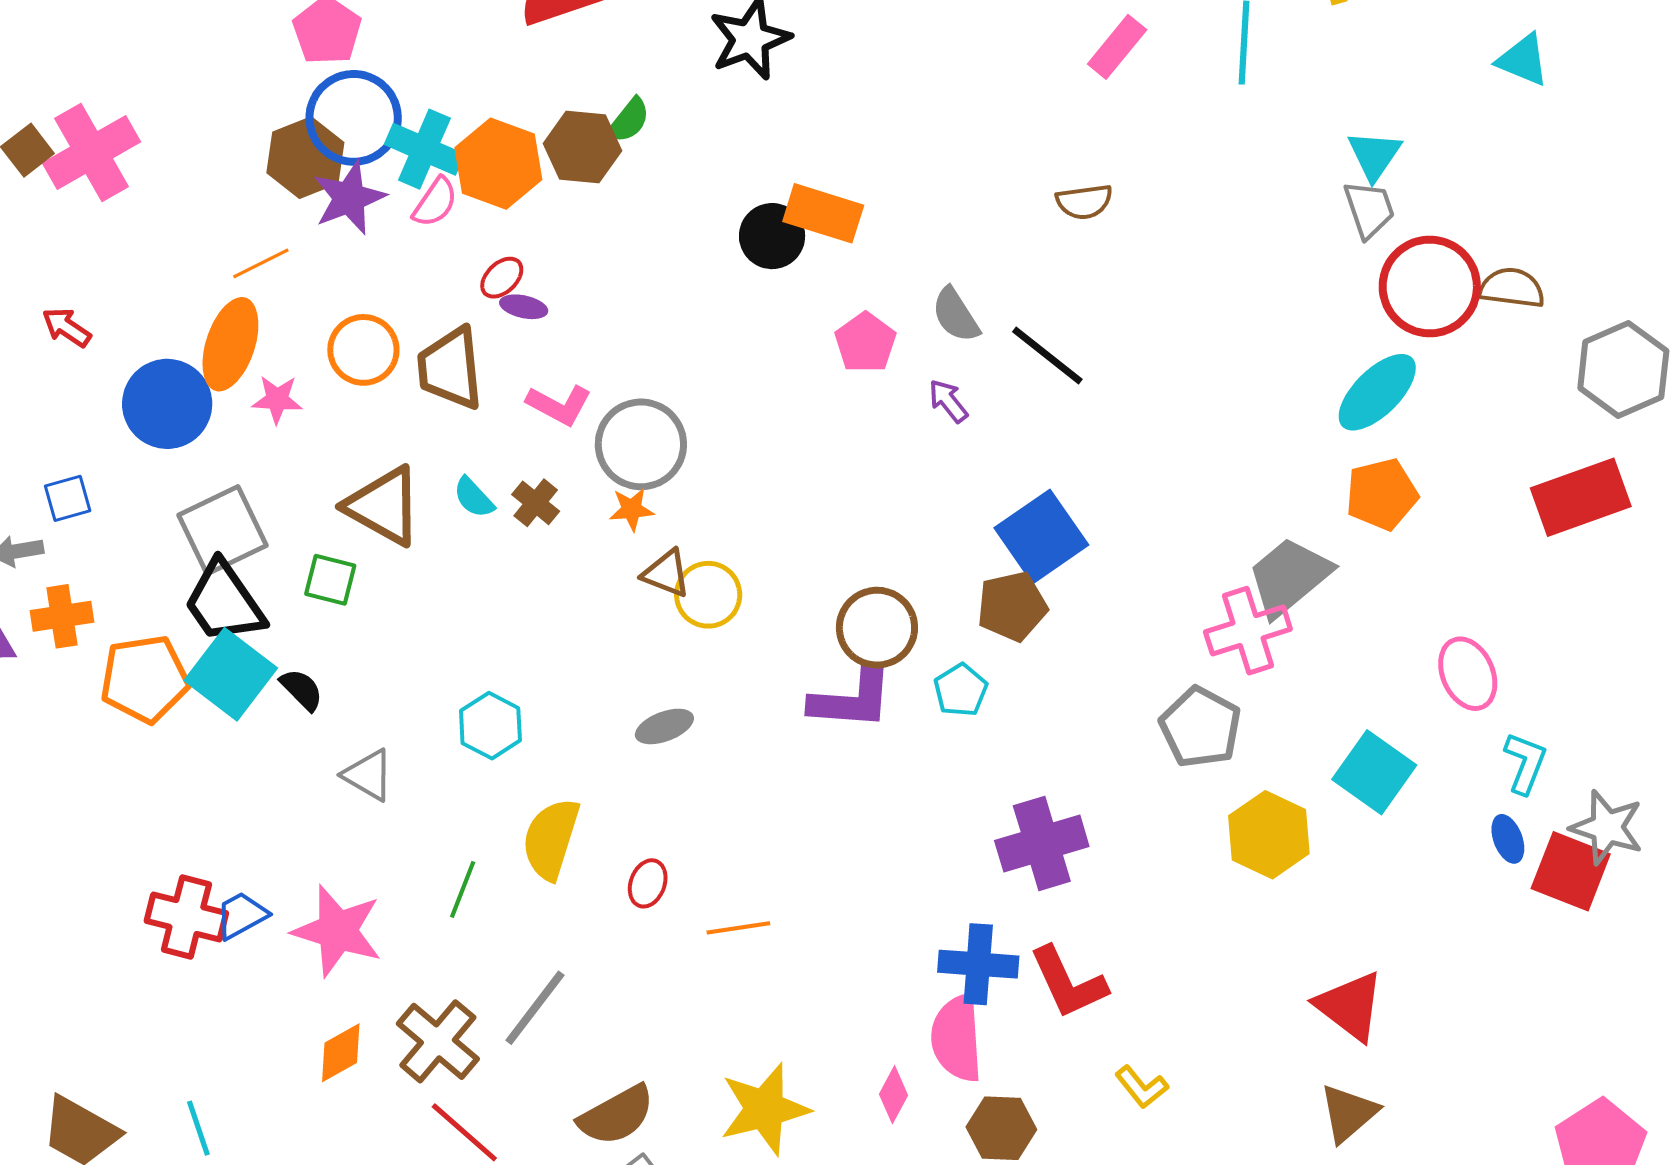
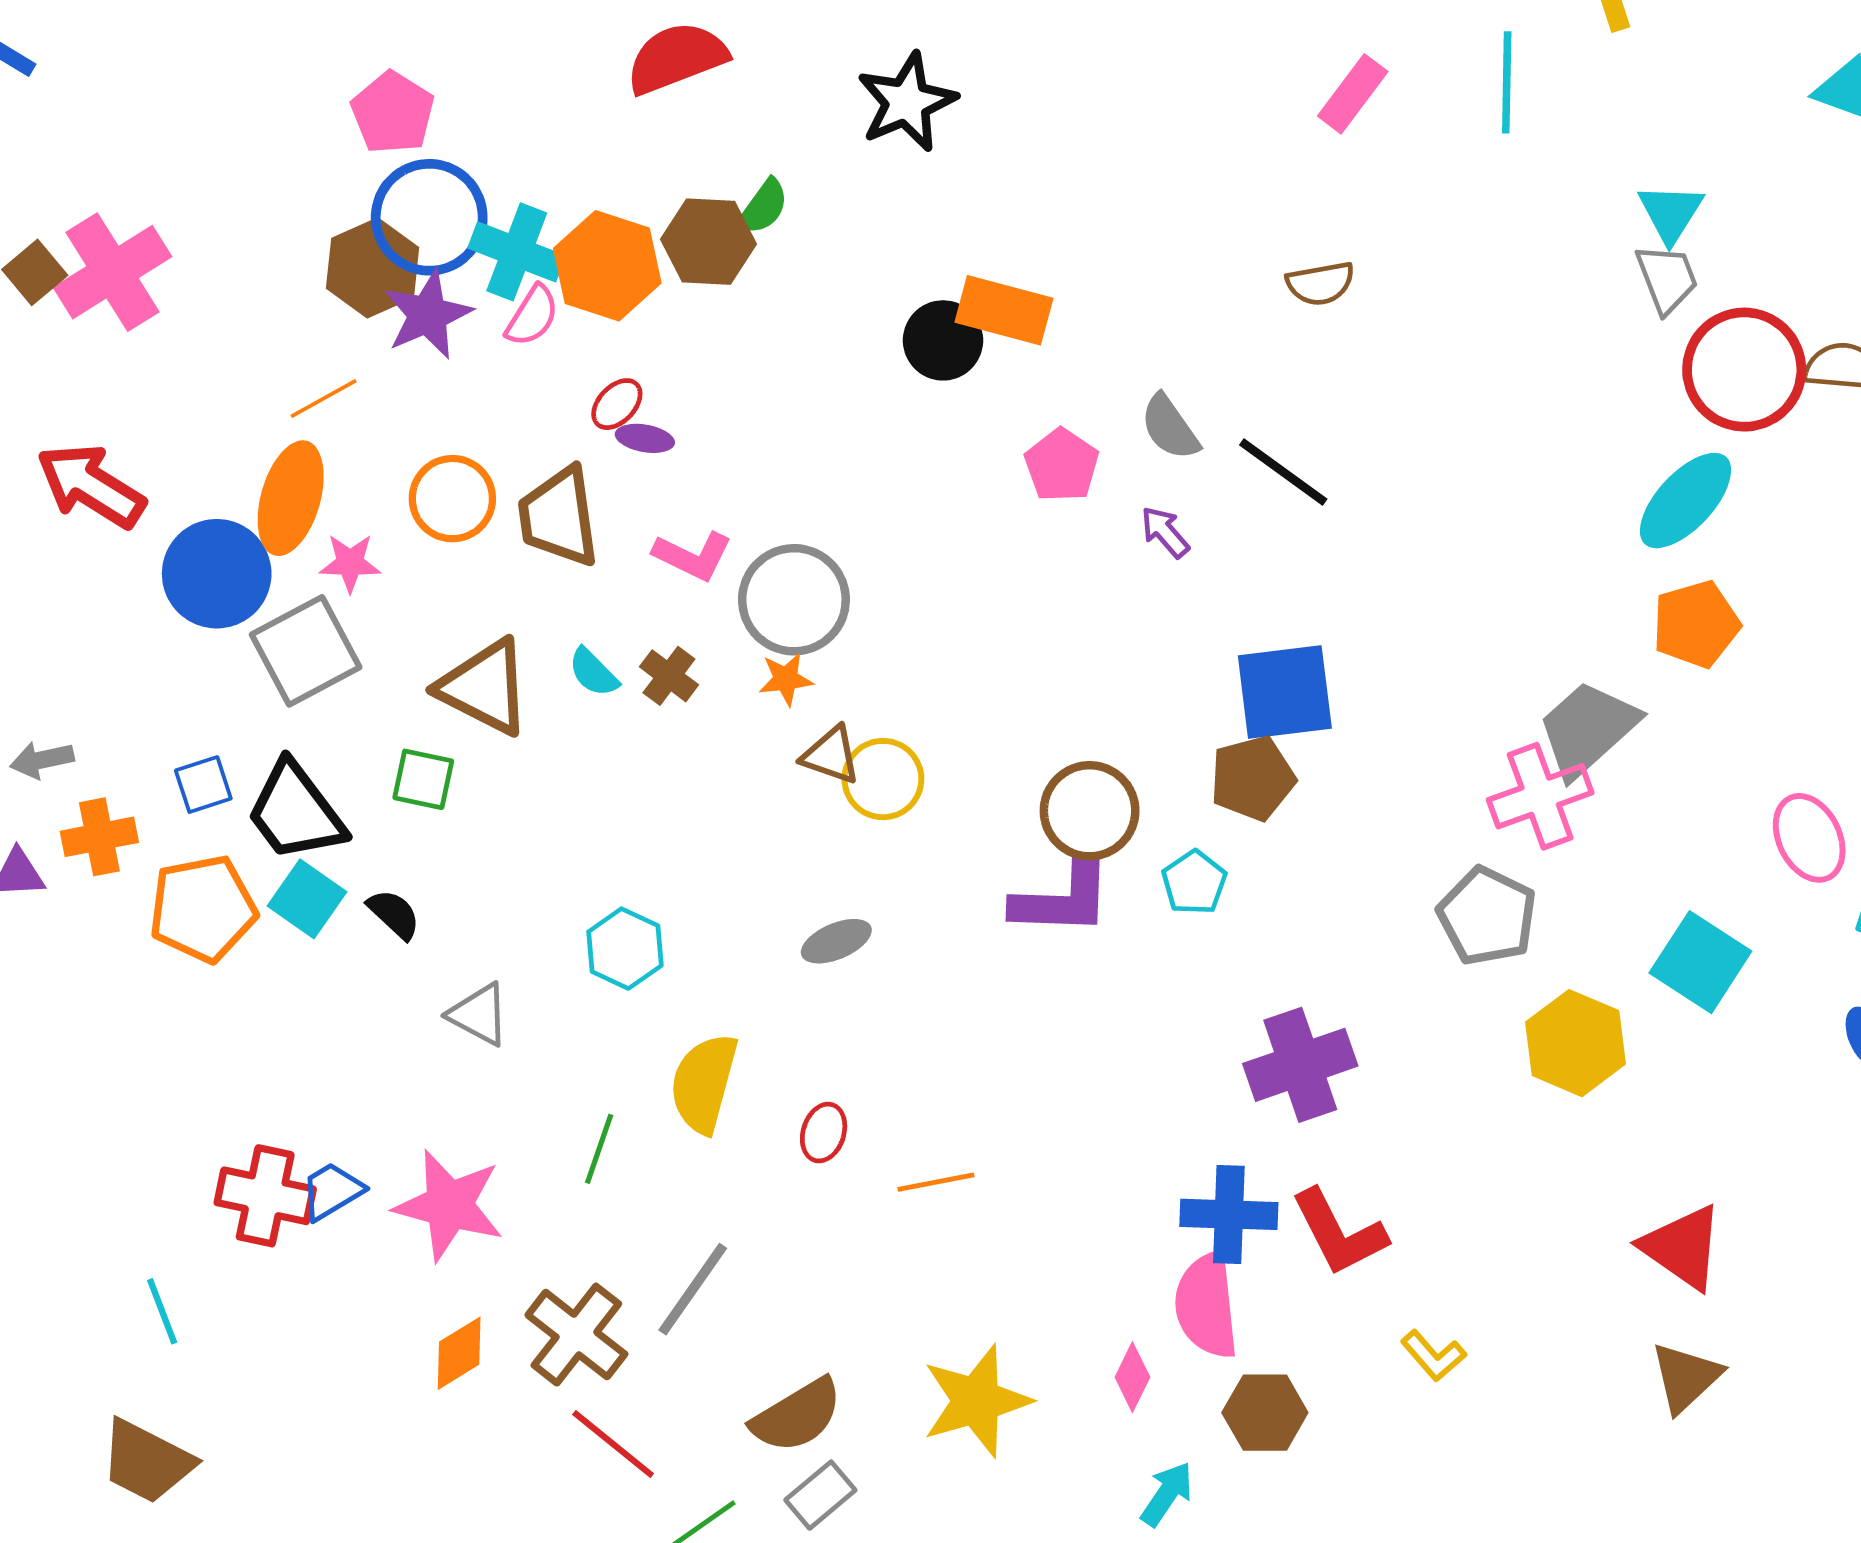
red arrow: (67, 327) -> (91, 486), size x1.8
blue square: (68, 498) -> (203, 785), moved
gray square: (222, 530) -> (306, 651), moved
blue square: (1041, 536) -> (1285, 692), turned 30
cyan square: (231, 674) -> (307, 899), size x0.7
cyan line: (198, 1128) -> (162, 1311), moved

